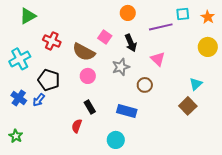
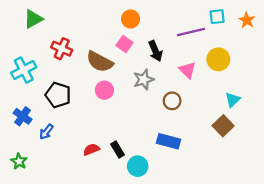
orange circle: (128, 13) -> (131, 19), moved
yellow circle: (208, 47) -> (218, 59), moved
blue arrow: (39, 100) -> (46, 132), moved
black rectangle: (90, 107) -> (117, 150), moved
blue rectangle: (127, 111) -> (168, 141), moved
red semicircle: (77, 126) -> (91, 150), turned 48

